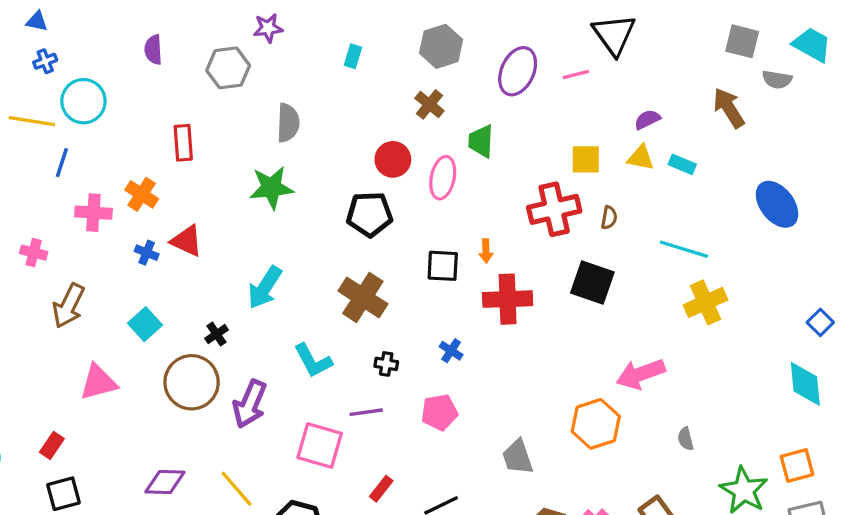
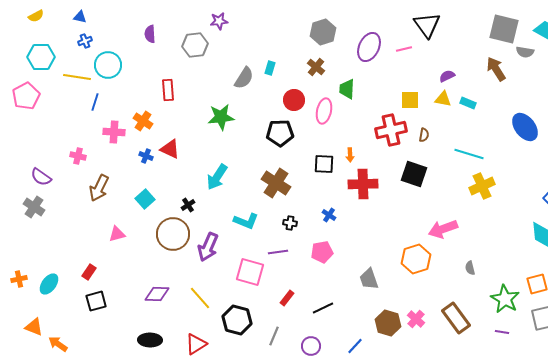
gray square: (742, 41) -> (504, 29), size x1.4
cyan rectangle: (353, 56) -> (270, 68), moved
gray semicircle: (288, 123) -> (244, 78), moved, turned 30
cyan L-shape: (313, 361) -> (246, 221), turned -40
pink triangle: (98, 382) -> (117, 234), size x0.7

